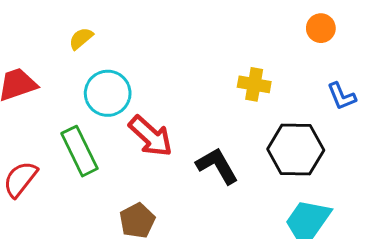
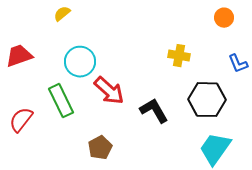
yellow semicircle: (81, 38) -> (62, 14), moved

